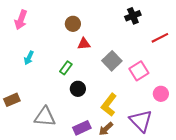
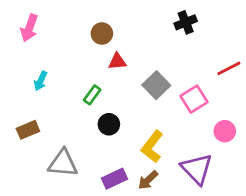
red line: (160, 38) -> (229, 68), moved
brown rectangle: (12, 100) -> (28, 130), moved

